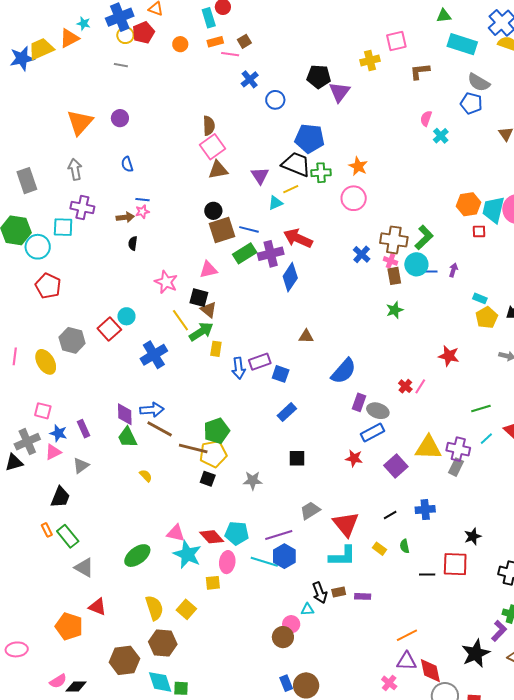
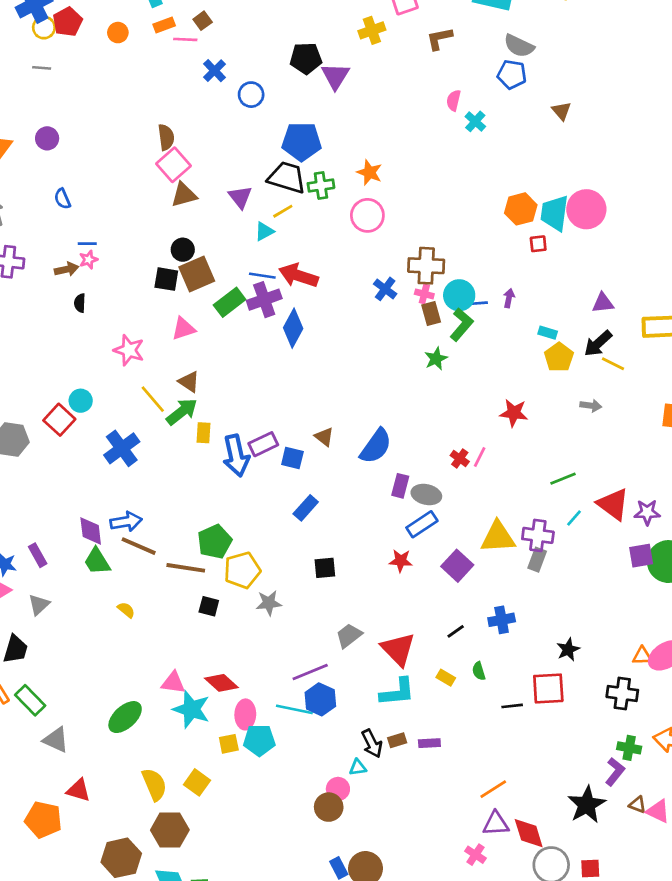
blue line: (249, 229) -> (262, 276), moved
green L-shape: (424, 237) -> (461, 325), moved
black square: (199, 298) -> (166, 279), moved
brown triangle: (306, 336) -> (324, 437), moved, turned 42
blue arrow: (239, 368) -> (236, 456), size x1.4
yellow pentagon: (213, 454) -> (242, 570), moved
cyan pentagon: (237, 533) -> (259, 740), moved

